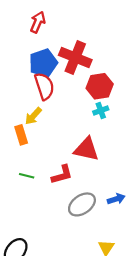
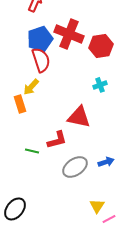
red hexagon: (100, 86) -> (101, 46), moved
cyan cross: (101, 111) -> (100, 85), moved
green line: (27, 176) -> (32, 151), moved

